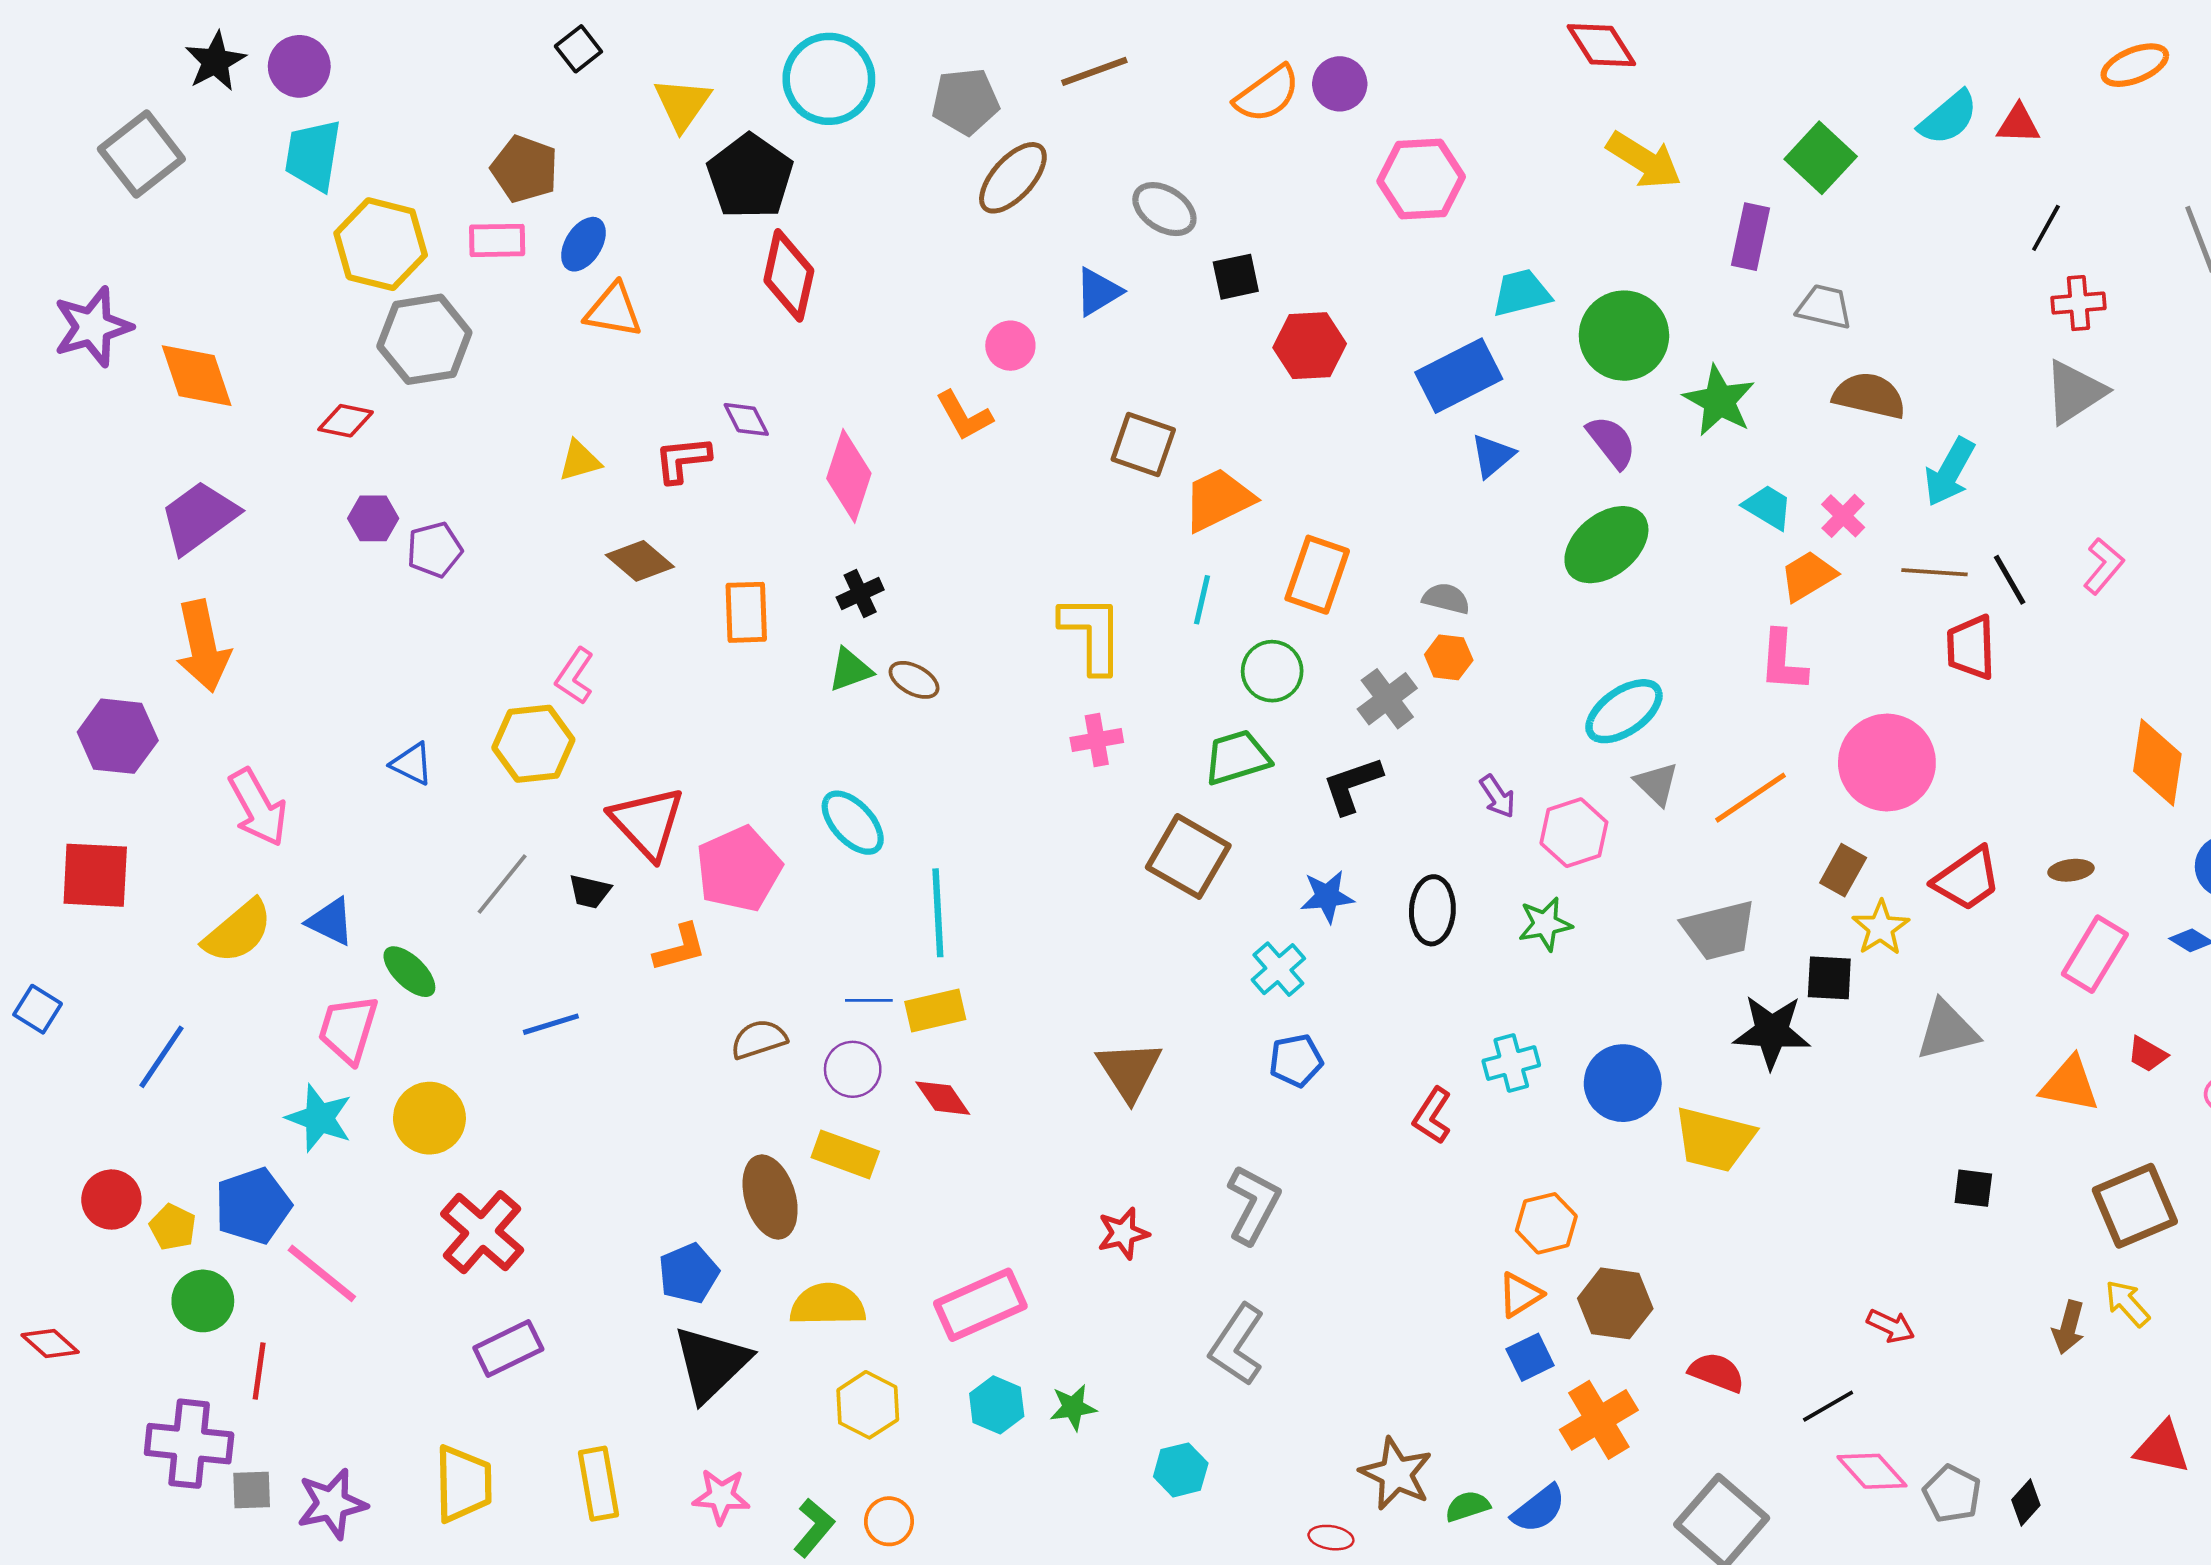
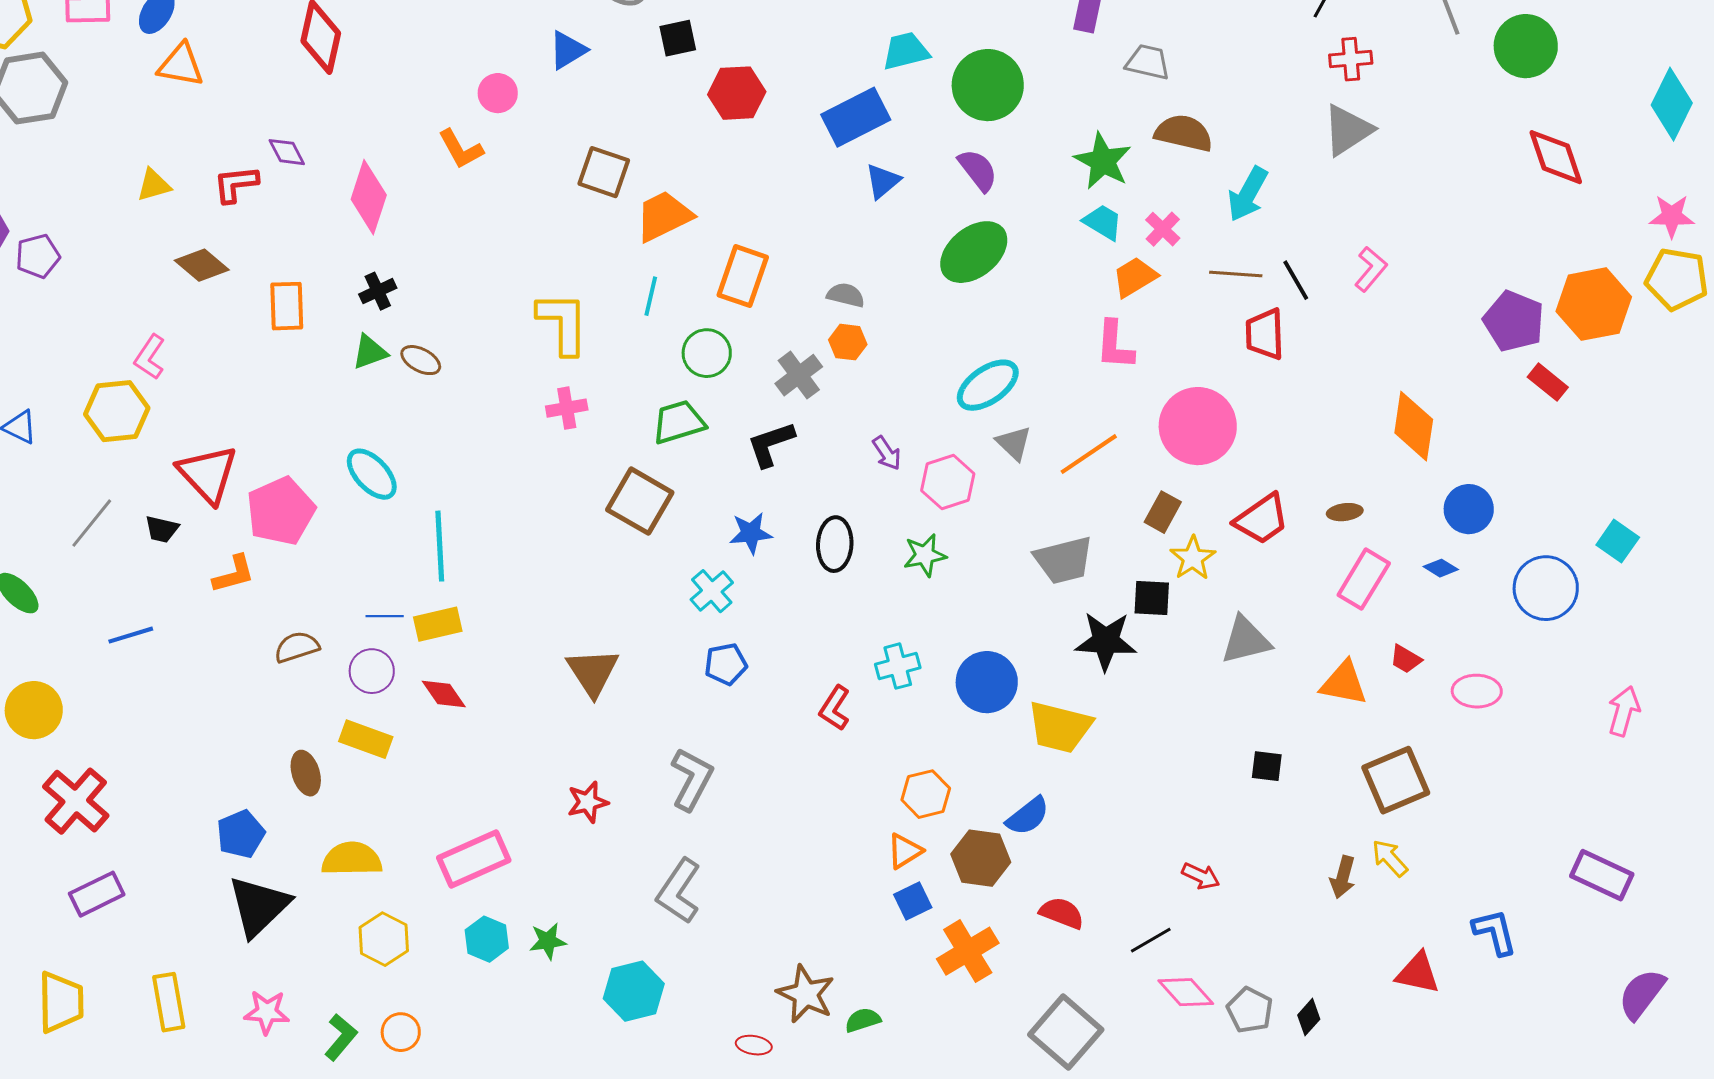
green star: (1719, 401) -> (1103, 161), moved
brown ellipse: (770, 1197) -> (306, 773), size x0.7
cyan hexagon: (1181, 1470) -> (634, 991), size x1.4
blue semicircle: (1539, 1509) -> (1028, 816), moved

